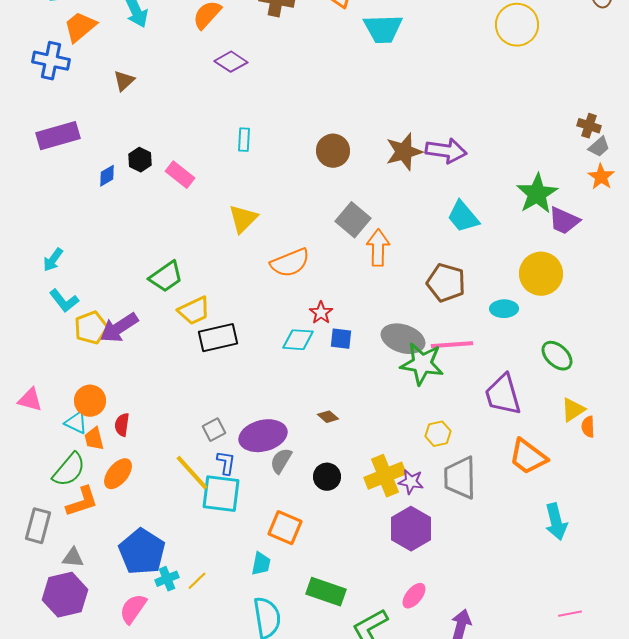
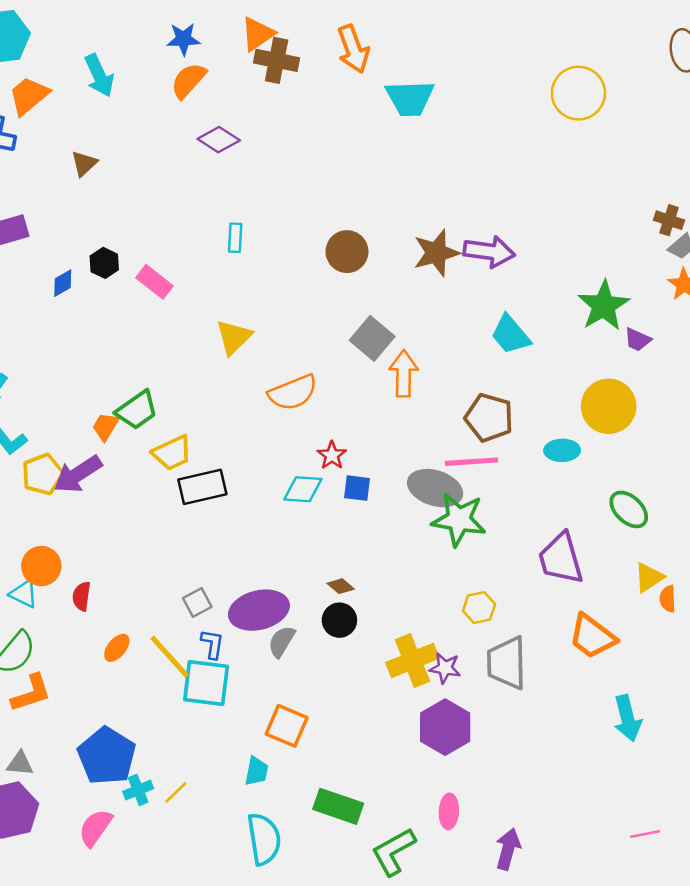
purple trapezoid: (564, 221) -> (638, 340), size x0.7
pink line: (452, 345) -> (472, 462), moved
orange trapezoid: (94, 439) -> (105, 426), moved, turned 45
orange ellipse: (118, 474) -> (117, 648), moved, size x0.7
black circle: (327, 477) -> (339, 620), moved
pink ellipse: (414, 596) -> (449, 811), turned -36

